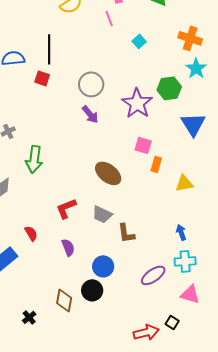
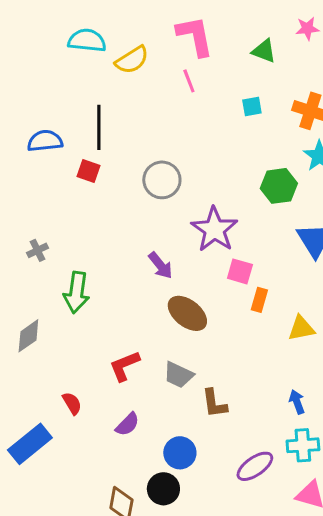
cyan square: (139, 41) -> (252, 106), moved, turned 32
purple star: (137, 103) -> (214, 229), moved
purple arrow: (90, 114) -> (160, 265), moved
purple semicircle: (68, 247) -> (127, 424), turned 66

